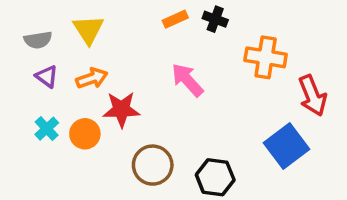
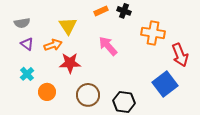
yellow triangle: (88, 30) -> (68, 26), moved
orange circle: (85, 134) -> (47, 92), moved

